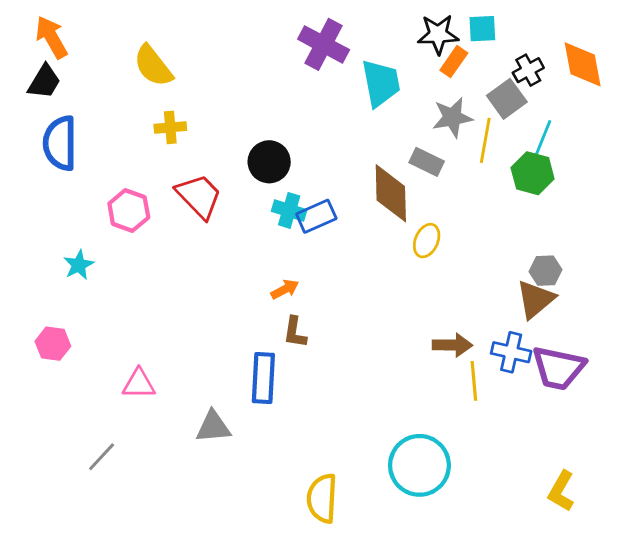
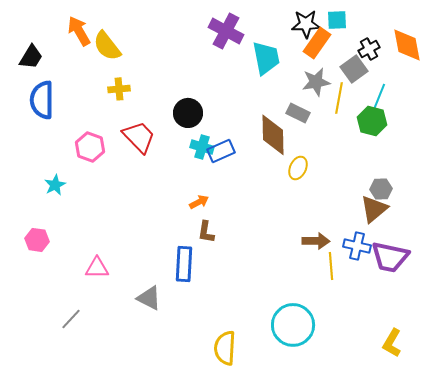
orange arrow: (51, 37) -> (79, 31), moved
orange rectangle: (454, 62) -> (317, 43), size x1.4
gray triangle: (213, 427) -> (149, 298), turned 32

